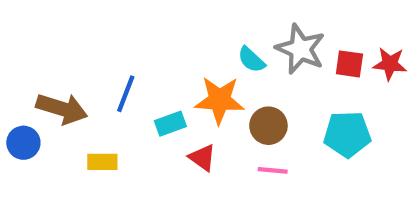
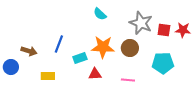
cyan semicircle: (251, 60) -> (100, 14), moved
brown arrow: (62, 109) -> (29, 51), size x0.7
brown circle: (268, 126) -> (130, 48), moved
red triangle: (202, 158) -> (95, 74), turned -40

